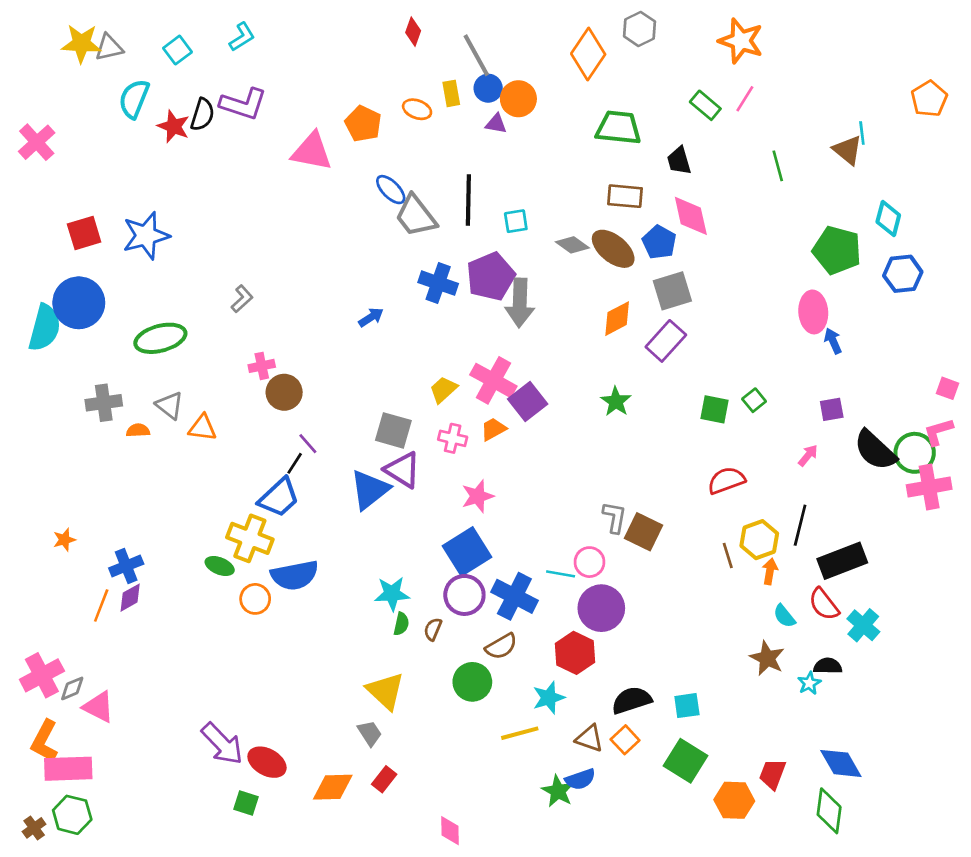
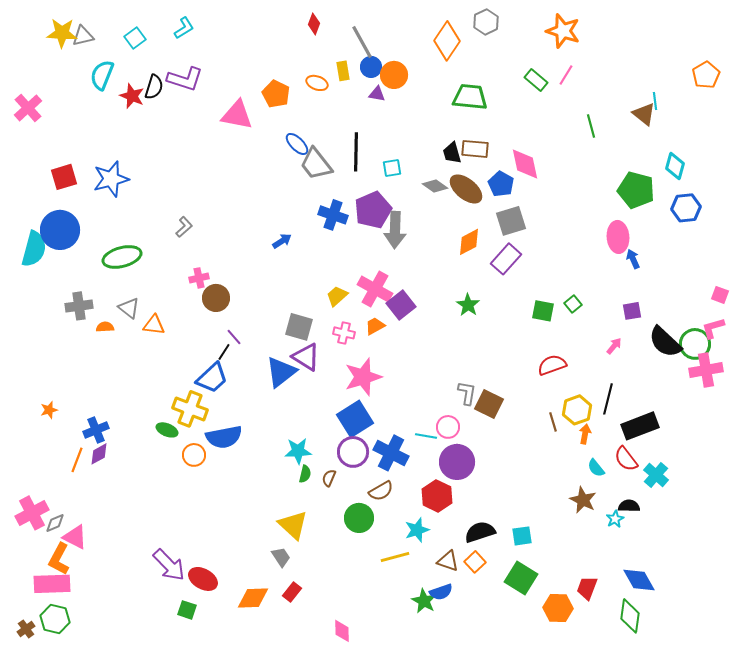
black trapezoid: (679, 161) -> (452, 153), moved
pink star: (478, 496) -> (363, 377), size x1.5
orange L-shape: (45, 741) -> (59, 559), moved

